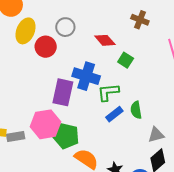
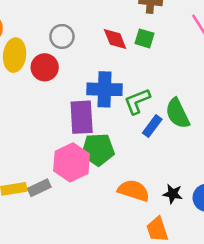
red diamond: (105, 40) -> (115, 39), turned 35
green square: (126, 60) -> (145, 38), moved
green semicircle: (136, 110) -> (177, 113), size x1.4
green pentagon: (66, 136) -> (98, 149), moved

